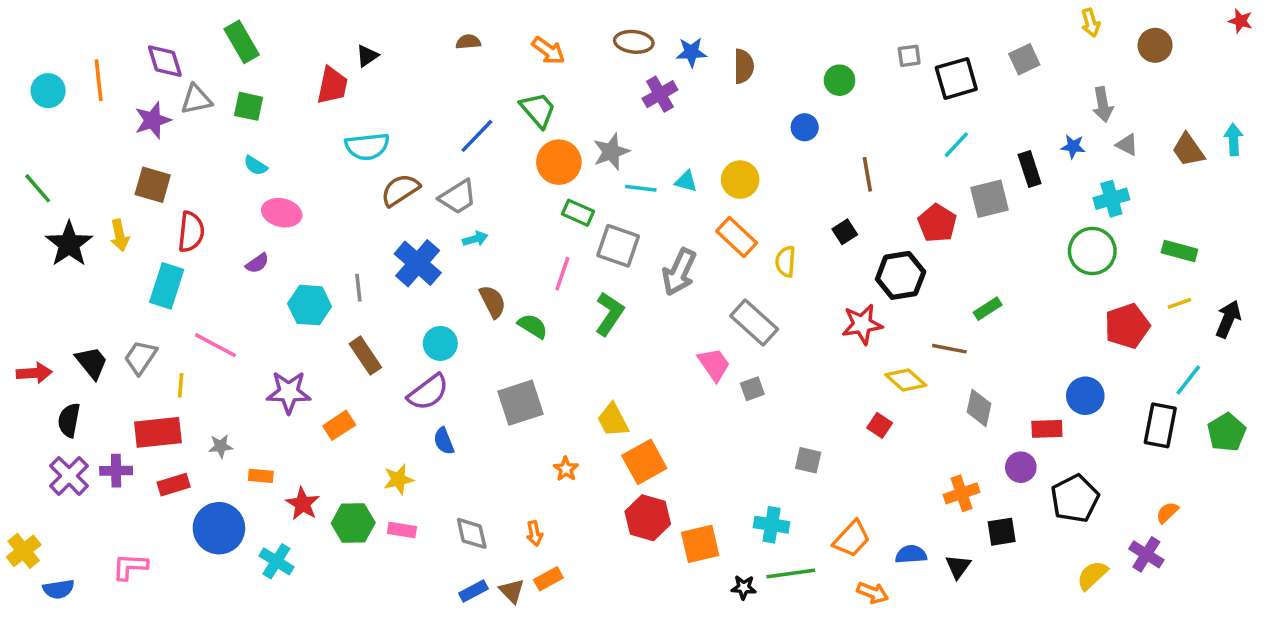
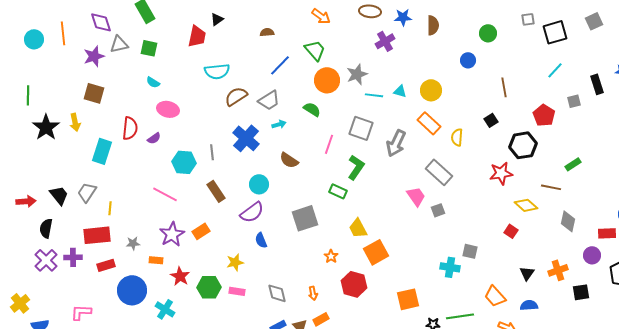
brown semicircle: (468, 42) -> (267, 32), moved
green line: (38, 188) -> (28, 95), turned 42
gray square: (989, 199) -> (574, 101), size x0.6
green rectangle: (578, 213) -> (338, 191), moved
red semicircle: (191, 232) -> (130, 128), moved
brown semicircle: (493, 302) -> (289, 160), turned 150
green semicircle: (533, 326) -> (312, 109), moved
pink line: (215, 345) -> (165, 194), moved
purple star: (289, 392) -> (172, 234), moved, turned -30
red hexagon: (648, 518) -> (354, 284), moved
cyan cross: (772, 525) -> (450, 267), moved
orange trapezoid: (852, 539) -> (495, 296), turned 95
black triangle: (958, 567) -> (527, 273), moved

